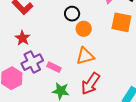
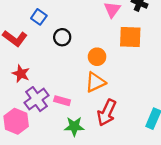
black circle: (72, 14) -> (62, 37), moved
orange circle: (84, 29) -> (97, 57), moved

